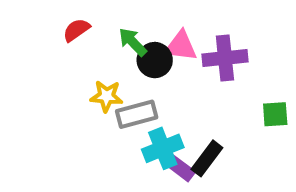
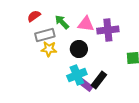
black circle: (155, 60) -> (79, 49), moved
gray rectangle: (137, 114) -> (45, 35), moved

